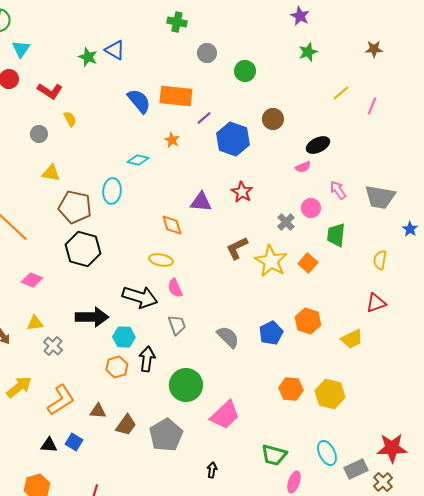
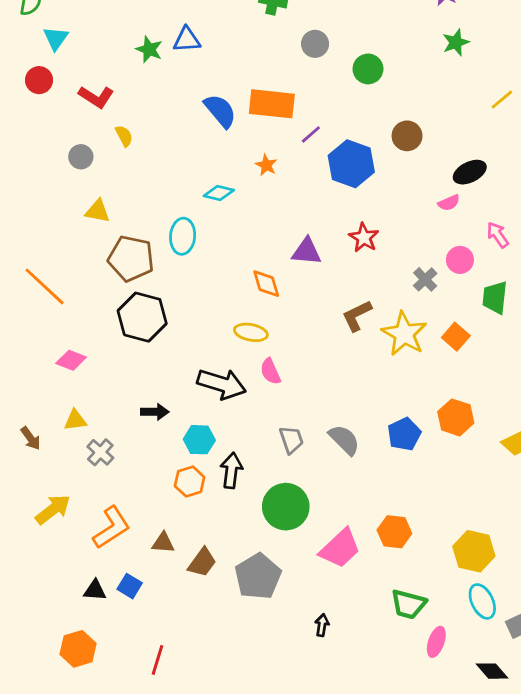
blue triangle: (115, 50) -> (187, 40), turned -35
black arrow: (92, 317) -> (155, 412), size x0.6
gray trapezoid: (177, 325) -> (291, 440), moved
orange hexagon: (291, 389) -> (394, 532), moved
yellow hexagon: (330, 394) -> (474, 551), moved

